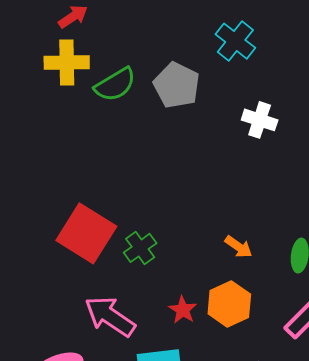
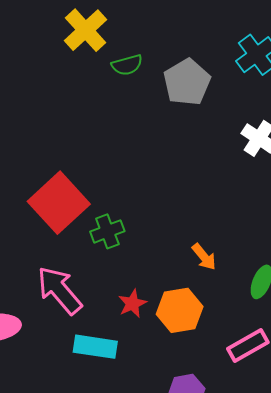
yellow cross: (67, 62) -> (86, 30), turned 33
green semicircle: (115, 85) -> (127, 65), size x0.7

